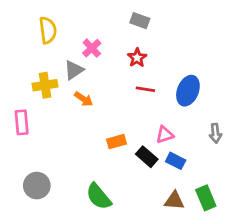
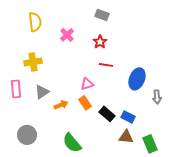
gray triangle: (74, 70) -> (42, 92), moved
blue ellipse: (188, 91) -> (137, 79), moved
orange arrow: (84, 99) -> (61, 105), moved, turned -56
pink triangle: (165, 135) -> (87, 84), moved
orange rectangle: (116, 142) -> (85, 103), turned 72
brown triangle: (174, 201) -> (126, 137), moved

